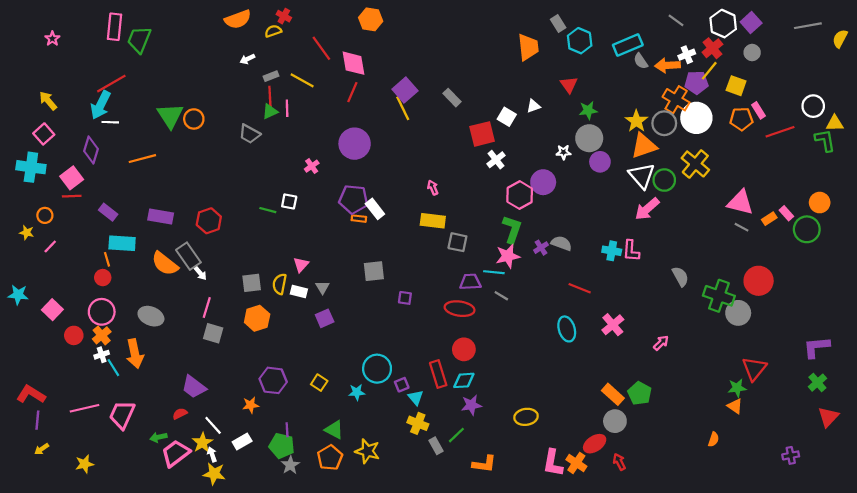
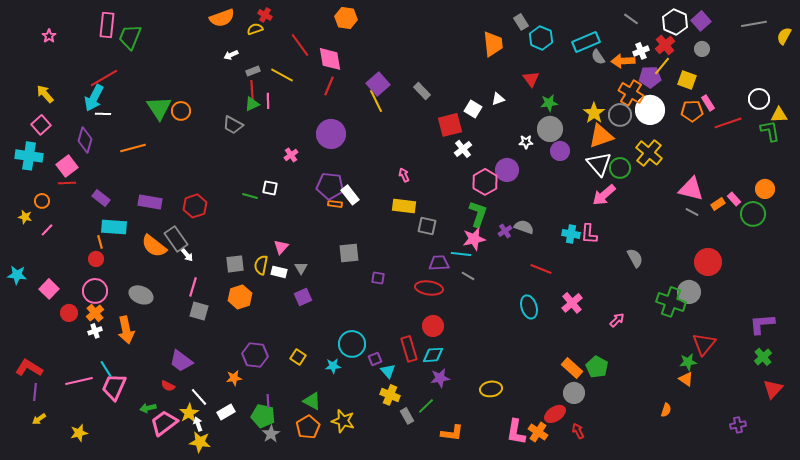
green cross: (719, 296) -> (671, 302), moved
cyan line: (113, 368) -> (106, 369), moved
red semicircle: (180, 414) -> (168, 386), turned -128

